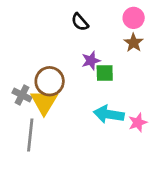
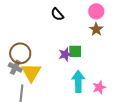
purple star: (91, 61) -> (65, 54), moved
brown circle: (50, 81) -> (20, 53), moved
cyan arrow: (109, 114) -> (78, 81), turned 80

